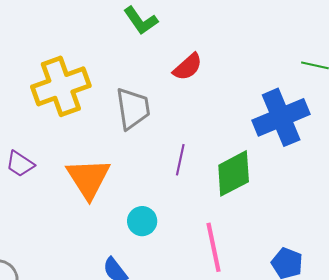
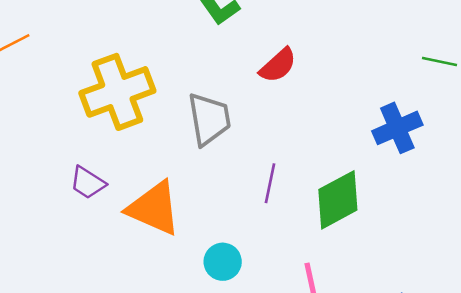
blue cross: (281, 117) -> (397, 128), size x0.7
purple trapezoid: (20, 164) -> (88, 183), moved
orange triangle: (88, 178) -> (154, 208), turned -33

